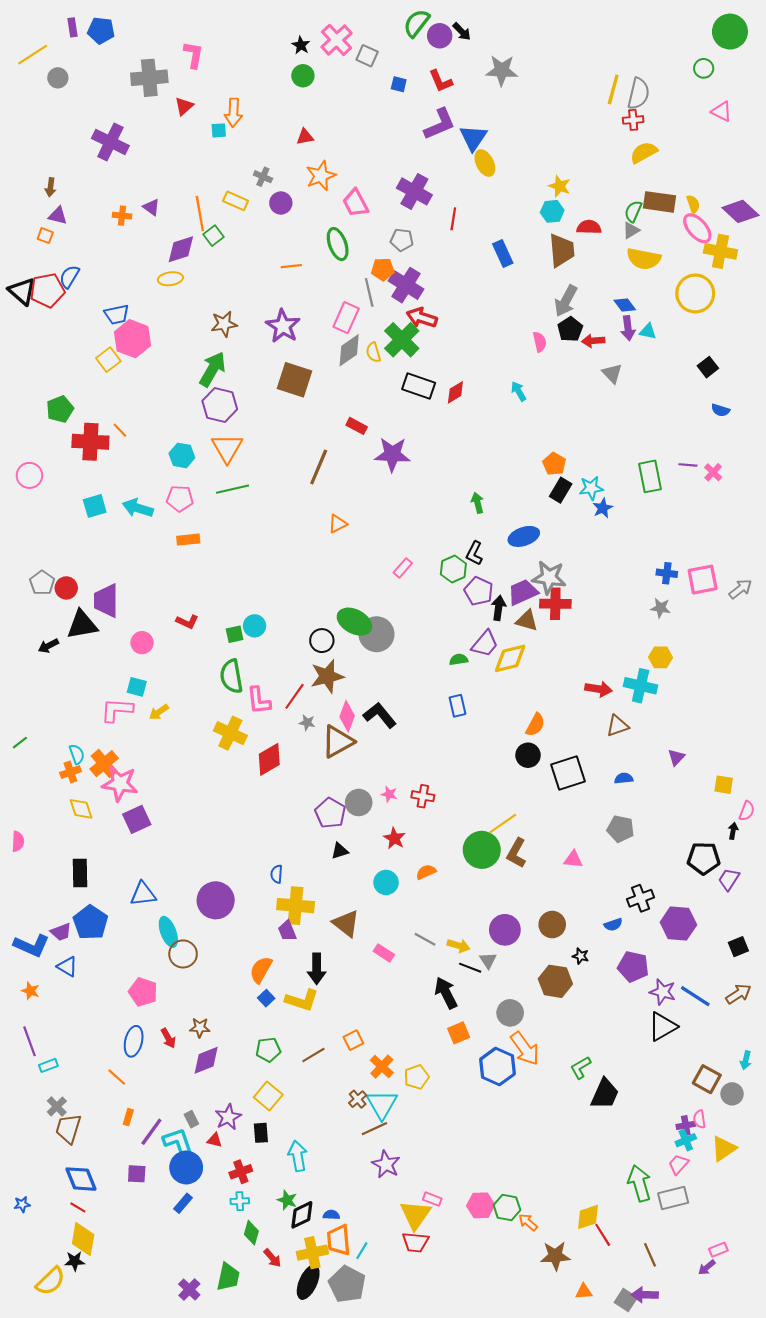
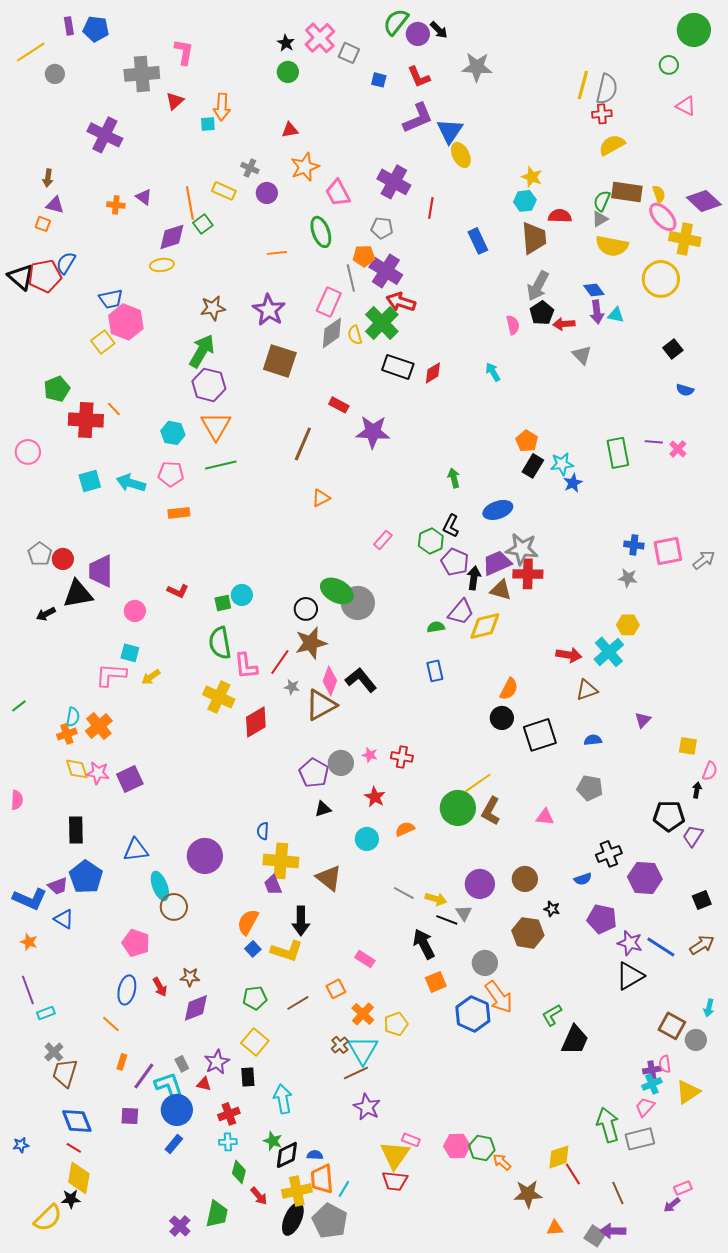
cyan cross: (641, 686) -> (609, 652), turned 36
cyan semicircle: (77, 754) -> (73, 717), turned 30
pink star: (120, 784) -> (98, 773), moved, size x0.7
pink rectangle: (384, 953) -> (365, 959), moved

